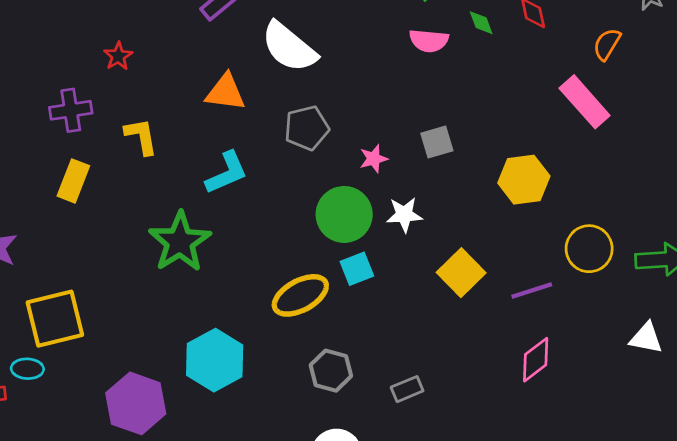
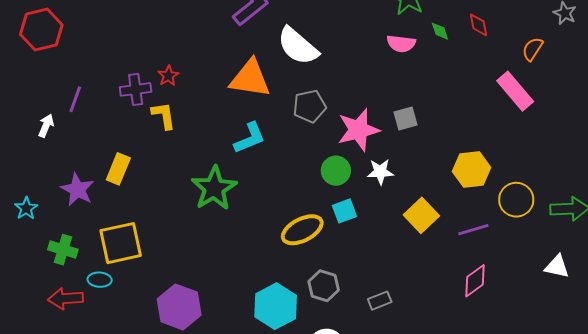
red star: (118, 56) -> (168, 76), moved
orange triangle: (225, 92) -> (250, 79), size x1.4
yellow L-shape: (141, 136) -> (164, 115), moved
pink star: (374, 159) -> (358, 130), size x2.0
yellow hexagon: (524, 180) -> (472, 169), moved
yellow rectangle: (73, 181) -> (118, 169), moved
green circle: (344, 214) -> (336, 171), size x0.7
cyan hexagon: (215, 360) -> (276, 306), moved

